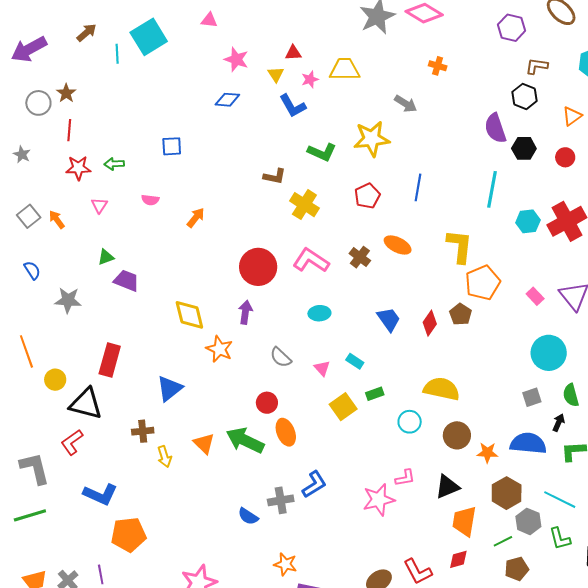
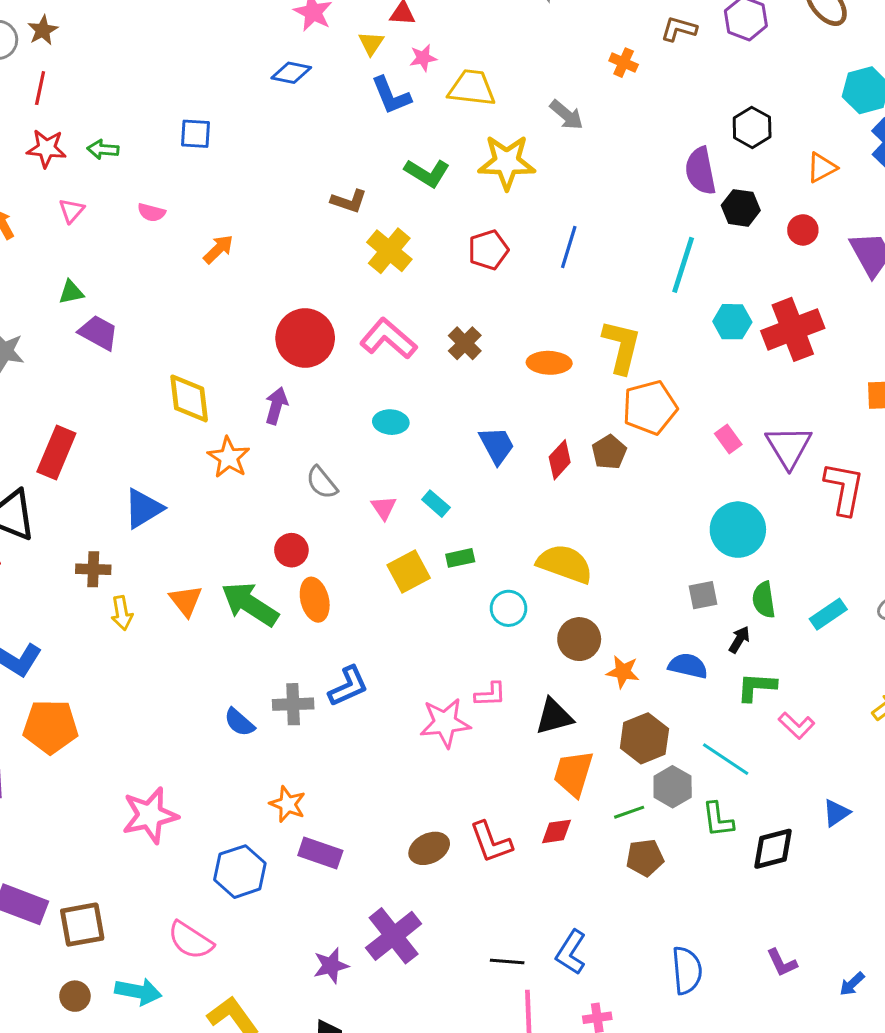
brown L-shape: (537, 66) -> (679, 29), moved
yellow trapezoid: (345, 69) -> (472, 88), moved
orange ellipse: (398, 245) -> (549, 363), moved, turned -32
blue semicircle: (528, 443) -> (688, 666), size x0.7

